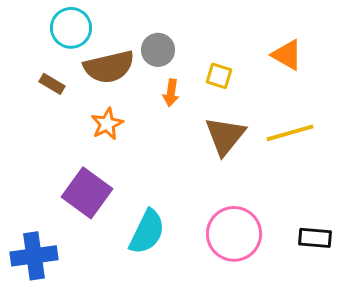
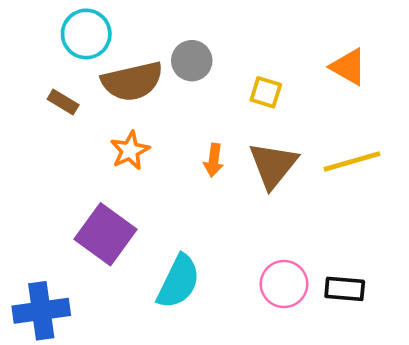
orange arrow: (171, 93) -> (214, 160), moved
pink circle: (234, 234) -> (284, 284), size x0.7
black rectangle: (315, 238) -> (345, 289), moved

